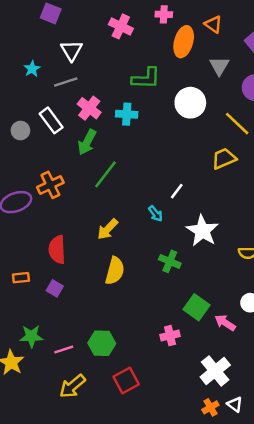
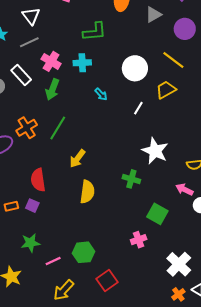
gray triangle: (219, 66) -> (153, 15), turned 36
white circle: (190, 103) -> (135, 68), moved
green line: (105, 174) -> (58, 128), moved
white line: (177, 191) -> (138, 108), moved
cyan arrow: (155, 214) -> (101, 94), moved
purple square: (55, 288) -> (32, 206), moved
pink arrow: (225, 323) -> (184, 189), moved
green star: (31, 336) -> (30, 243), moved

